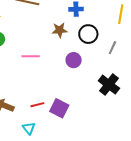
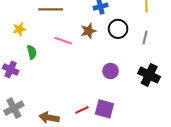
pink line: (31, 56) -> (63, 41), moved, turned 30
purple circle: (74, 60) -> (110, 71), moved

